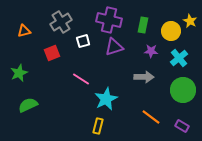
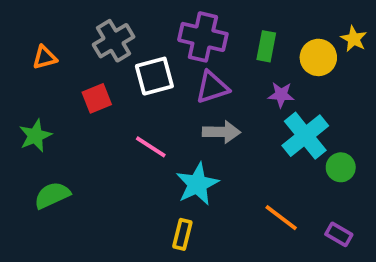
white square: (83, 41) -> (154, 76), size x1.5
cyan cross: (179, 58) -> (305, 136), moved, size x1.4
gray arrow: (144, 77) -> (222, 132), moved
green circle: (183, 90) -> (341, 167), size x0.6

